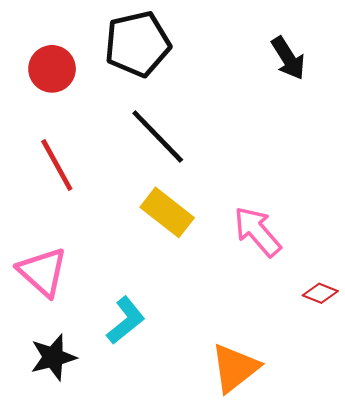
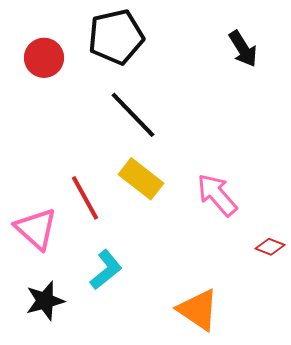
red line: (57, 165) -> (85, 198), moved
orange triangle: (235, 368) -> (198, 310), turned -48

